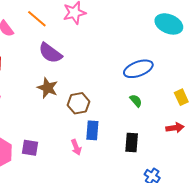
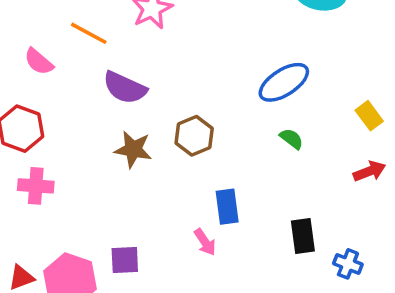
brown hexagon: (79, 103) -> (194, 136), moved
black rectangle: (132, 142) -> (303, 236), moved

